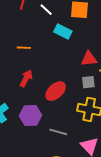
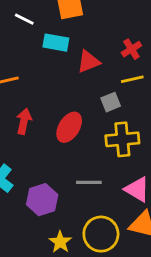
red triangle: (89, 59) -> (88, 62), moved
purple hexagon: (30, 115) -> (42, 200), moved

